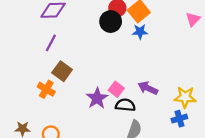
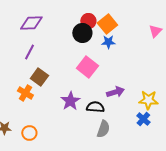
purple arrow: (148, 88) -> (115, 92), turned 138
pink square: (116, 89) -> (87, 67), moved, size x1.5
blue cross: (179, 119) -> (143, 119), turned -32

